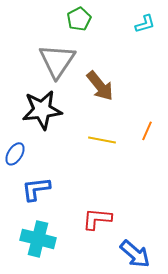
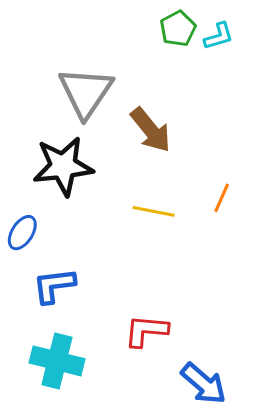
green pentagon: (79, 19) -> (178, 29), moved

